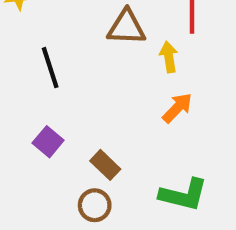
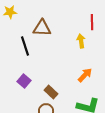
brown triangle: (126, 27) -> (42, 28), moved
orange arrow: (177, 108) -> (85, 75), moved

